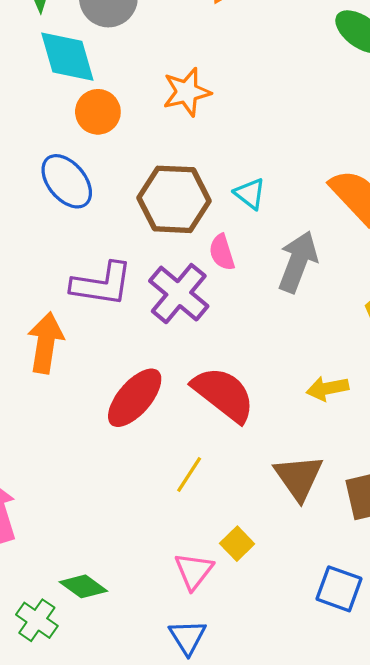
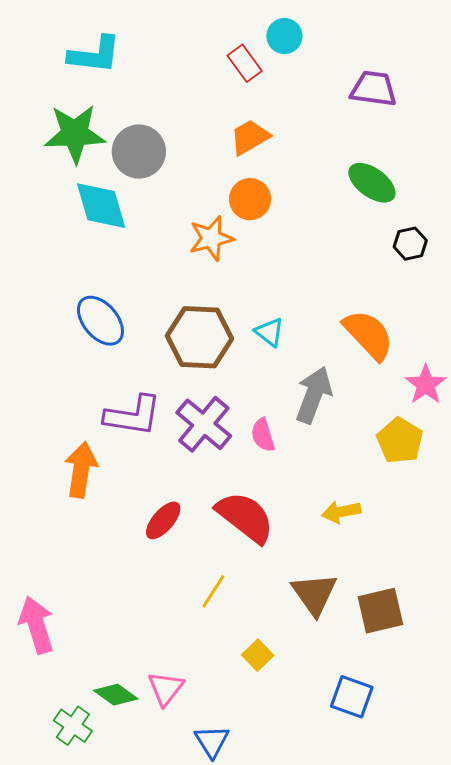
orange circle: (98, 112) -> (250, 199), moved
pink semicircle: (222, 252) -> (263, 435), moved
red ellipse: (135, 398) -> (163, 520), size x0.7
pink triangle: (194, 571) -> (166, 688), moved

